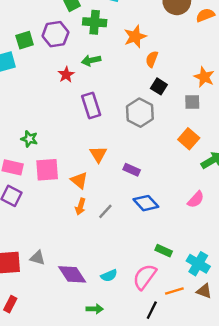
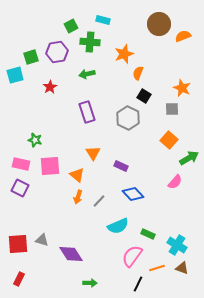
red star: (66, 75) -> (50, 87), moved
pink semicircle: (196, 199) -> (175, 182), moved
cyan semicircle: (109, 276) -> (118, 226), moved, size x1.5

